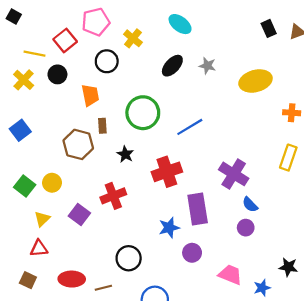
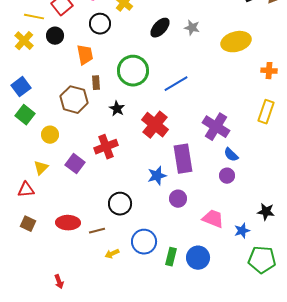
red cross: (167, 172) -> (155, 125), turned -32
green square: (25, 186) -> (25, 115), moved
red triangle: (39, 248) -> (26, 190), moved

